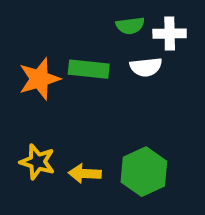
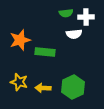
green rectangle: (89, 69) -> (45, 52), moved

